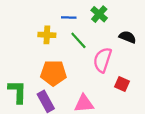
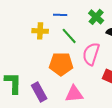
green cross: (99, 14) -> (96, 17), moved
orange pentagon: (53, 73) -> (61, 64), moved

